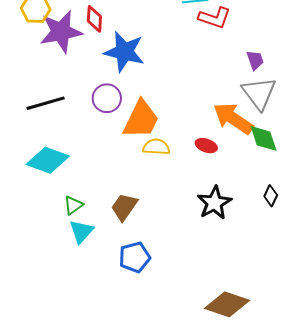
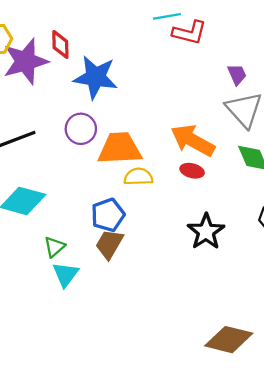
orange arrow: (233, 118) -> (193, 140), moved
orange trapezoid: (141, 119) -> (120, 148), turned -114
blue pentagon: (135, 257) -> (108, 215), moved

